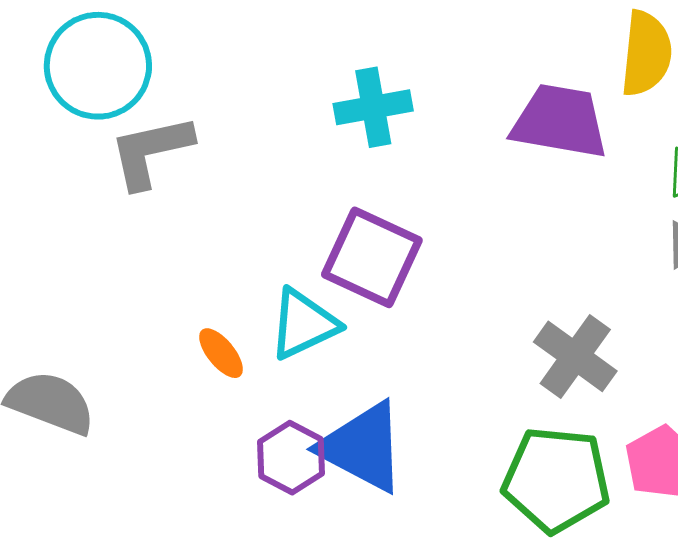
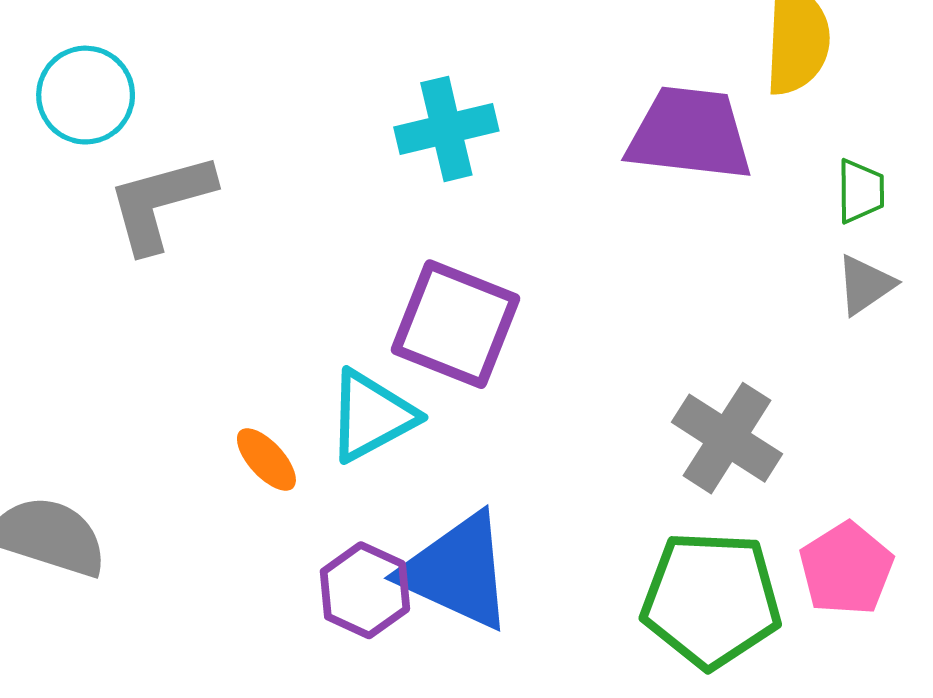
cyan circle: (98, 66) -> (86, 95), size x0.7

